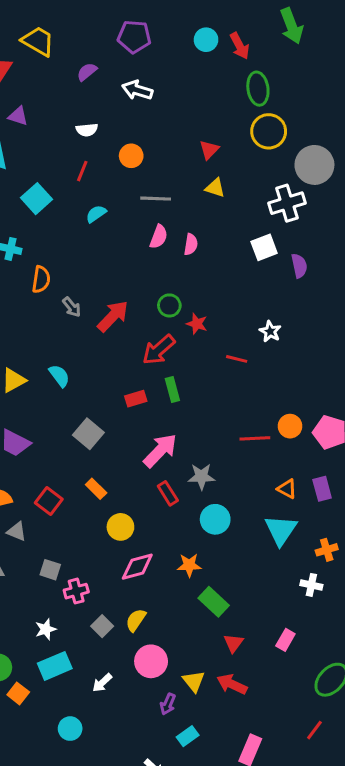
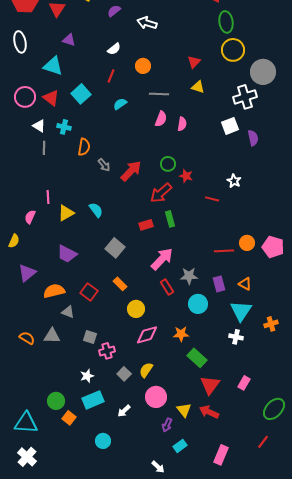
white semicircle: (87, 130) -> (114, 49), turned -32
purple rectangle: (322, 489) -> (219, 284), moved
white cross: (311, 585) -> (236, 337), moved
red triangle: (234, 643) -> (210, 385), size x1.5

